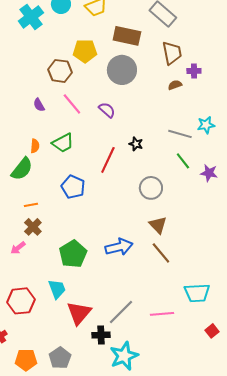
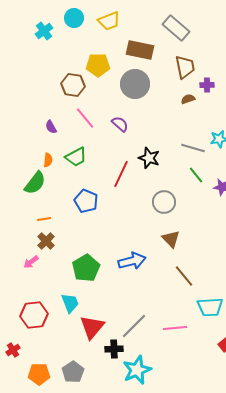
cyan cross: (31, 17) -> (44, 31), size x0.7
purple semicircle: (39, 105) -> (51, 127), moved
black star: (136, 144) -> (149, 158), size x1.5
brown line: (161, 253) -> (184, 276), moved

